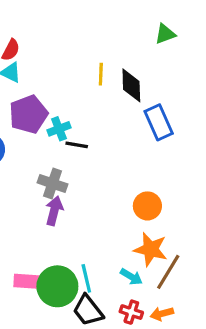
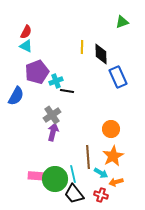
gray cross: (53, 183) -> (52, 115), turned 36
orange star: (151, 249) -> (113, 156), turned 30
brown line: (168, 272) -> (88, 157), moved, turned -35
orange arrow: (162, 314) -> (116, 182), moved

